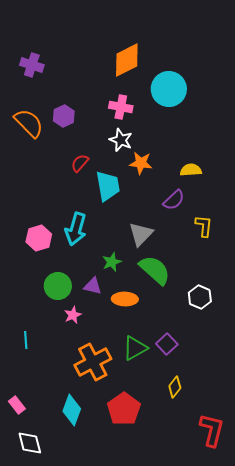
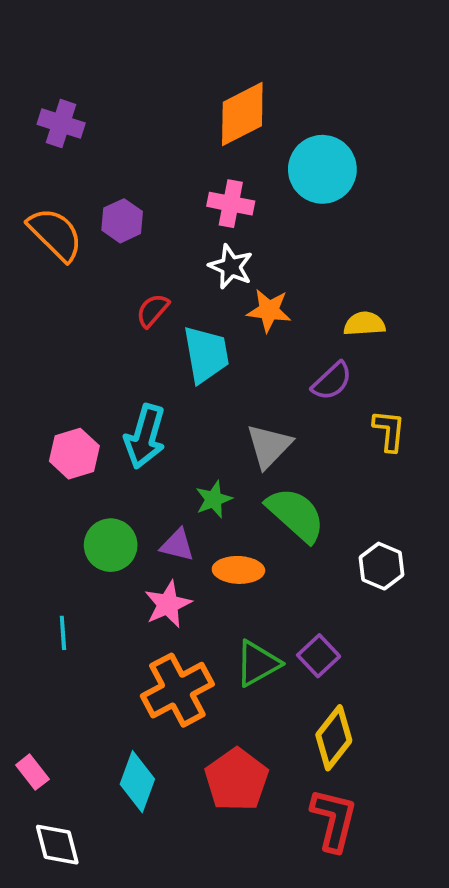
pink star: (73, 315) -> (168, 604), moved, size x1.4
cyan line: (26, 340) -> (63, 633), moved
yellow diamond: (175, 387) -> (334, 738), size x1.5
red L-shape: (212, 430) -> (334, 820), moved

